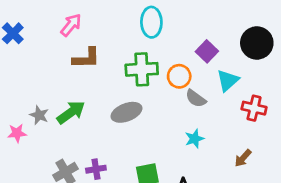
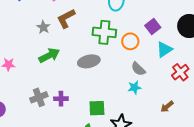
brown L-shape: (86, 58) -> (66, 18), turned 145
gray semicircle: (196, 98) -> (138, 69), moved
red cross: (254, 108) -> (180, 72), turned 30
gray star: (39, 115) -> (43, 27), moved

